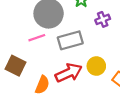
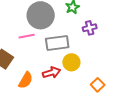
yellow circle: (96, 66) -> (71, 62), moved
red arrow: (69, 73) -> (51, 73), size x0.7

